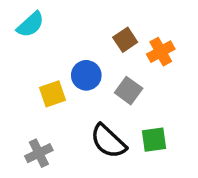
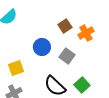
yellow square: (52, 94) -> (16, 68), moved
green square: (154, 140) -> (82, 85), turned -35

